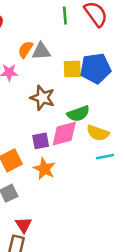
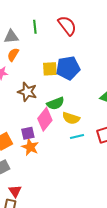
green line: (65, 16) -> (35, 27), moved
gray triangle: (41, 51) -> (11, 37), moved
pink diamond: (64, 134) -> (45, 119), turned -35
purple square: (41, 141) -> (28, 133), moved

